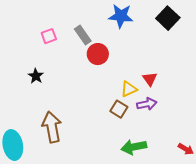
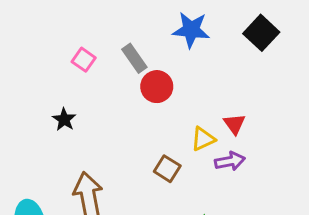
pink square: (49, 36) -> (84, 60), turned -35
brown square: (119, 109) -> (167, 169), moved

